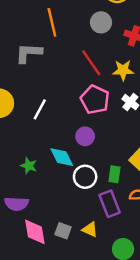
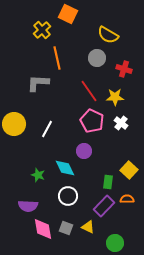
white circle: (85, 177) -> (68, 196), moved
purple rectangle: (110, 204) -> (104, 206), turned 65

